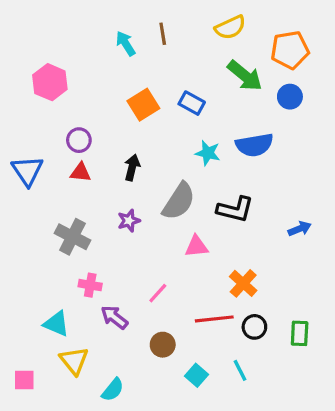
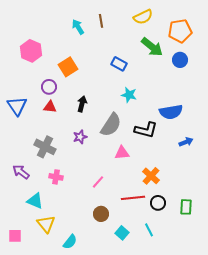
orange square: (143, 105) -> (68, 67), moved
blue semicircle: (254, 145) -> (171, 112), moved
purple arrow: (114, 317) -> (21, 172), moved

